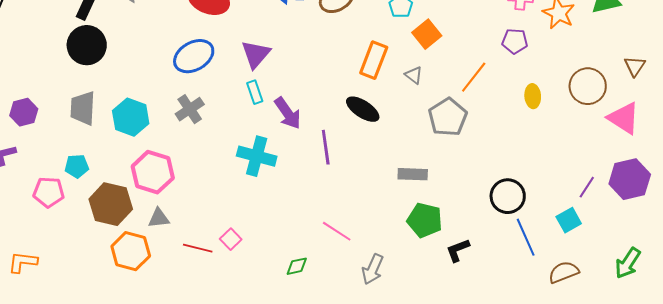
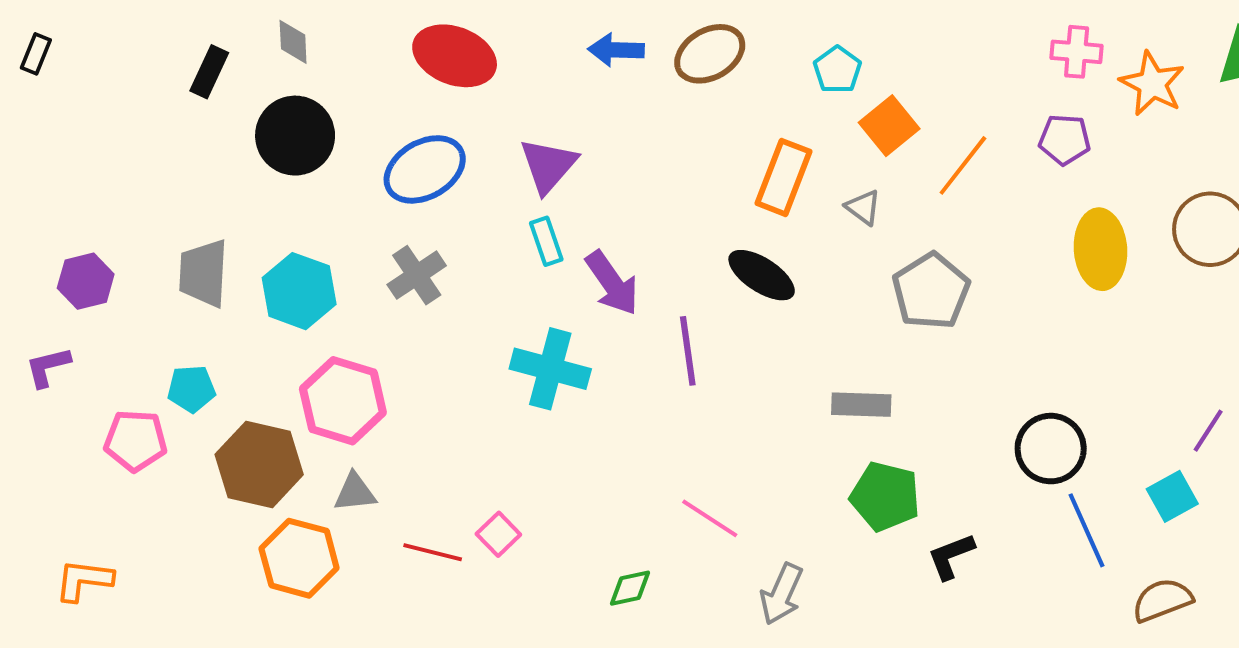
black circle: (87, 45) -> (295, 136), moved
orange line: (474, 77) -> (963, 165), moved
yellow ellipse: (533, 96) -> (1100, 249), size x1.6

